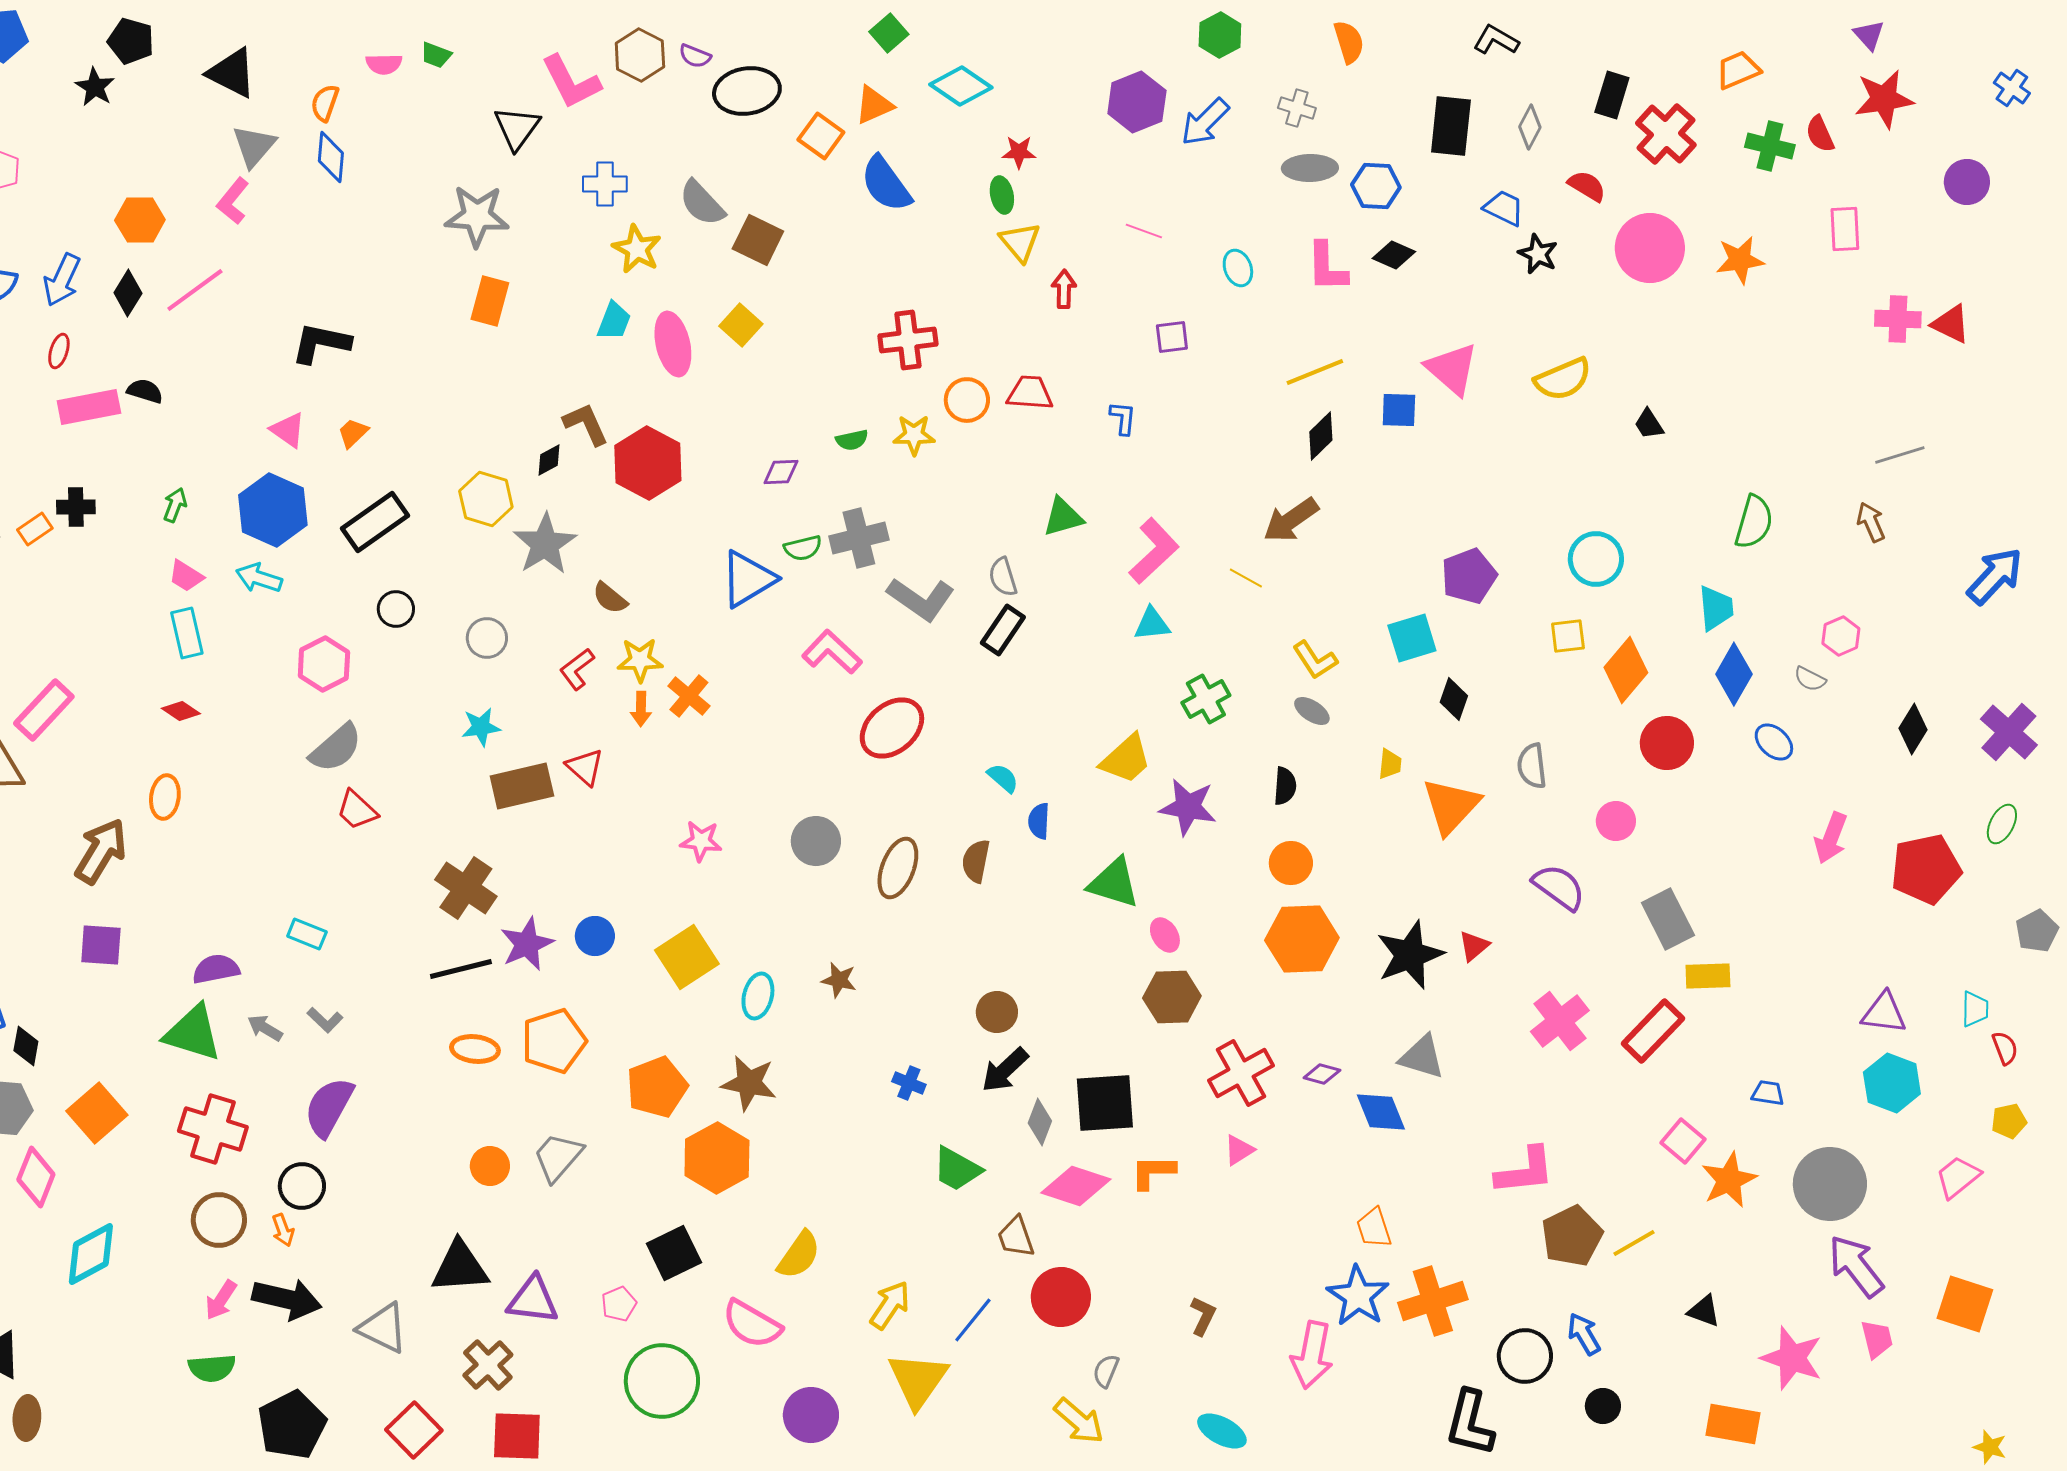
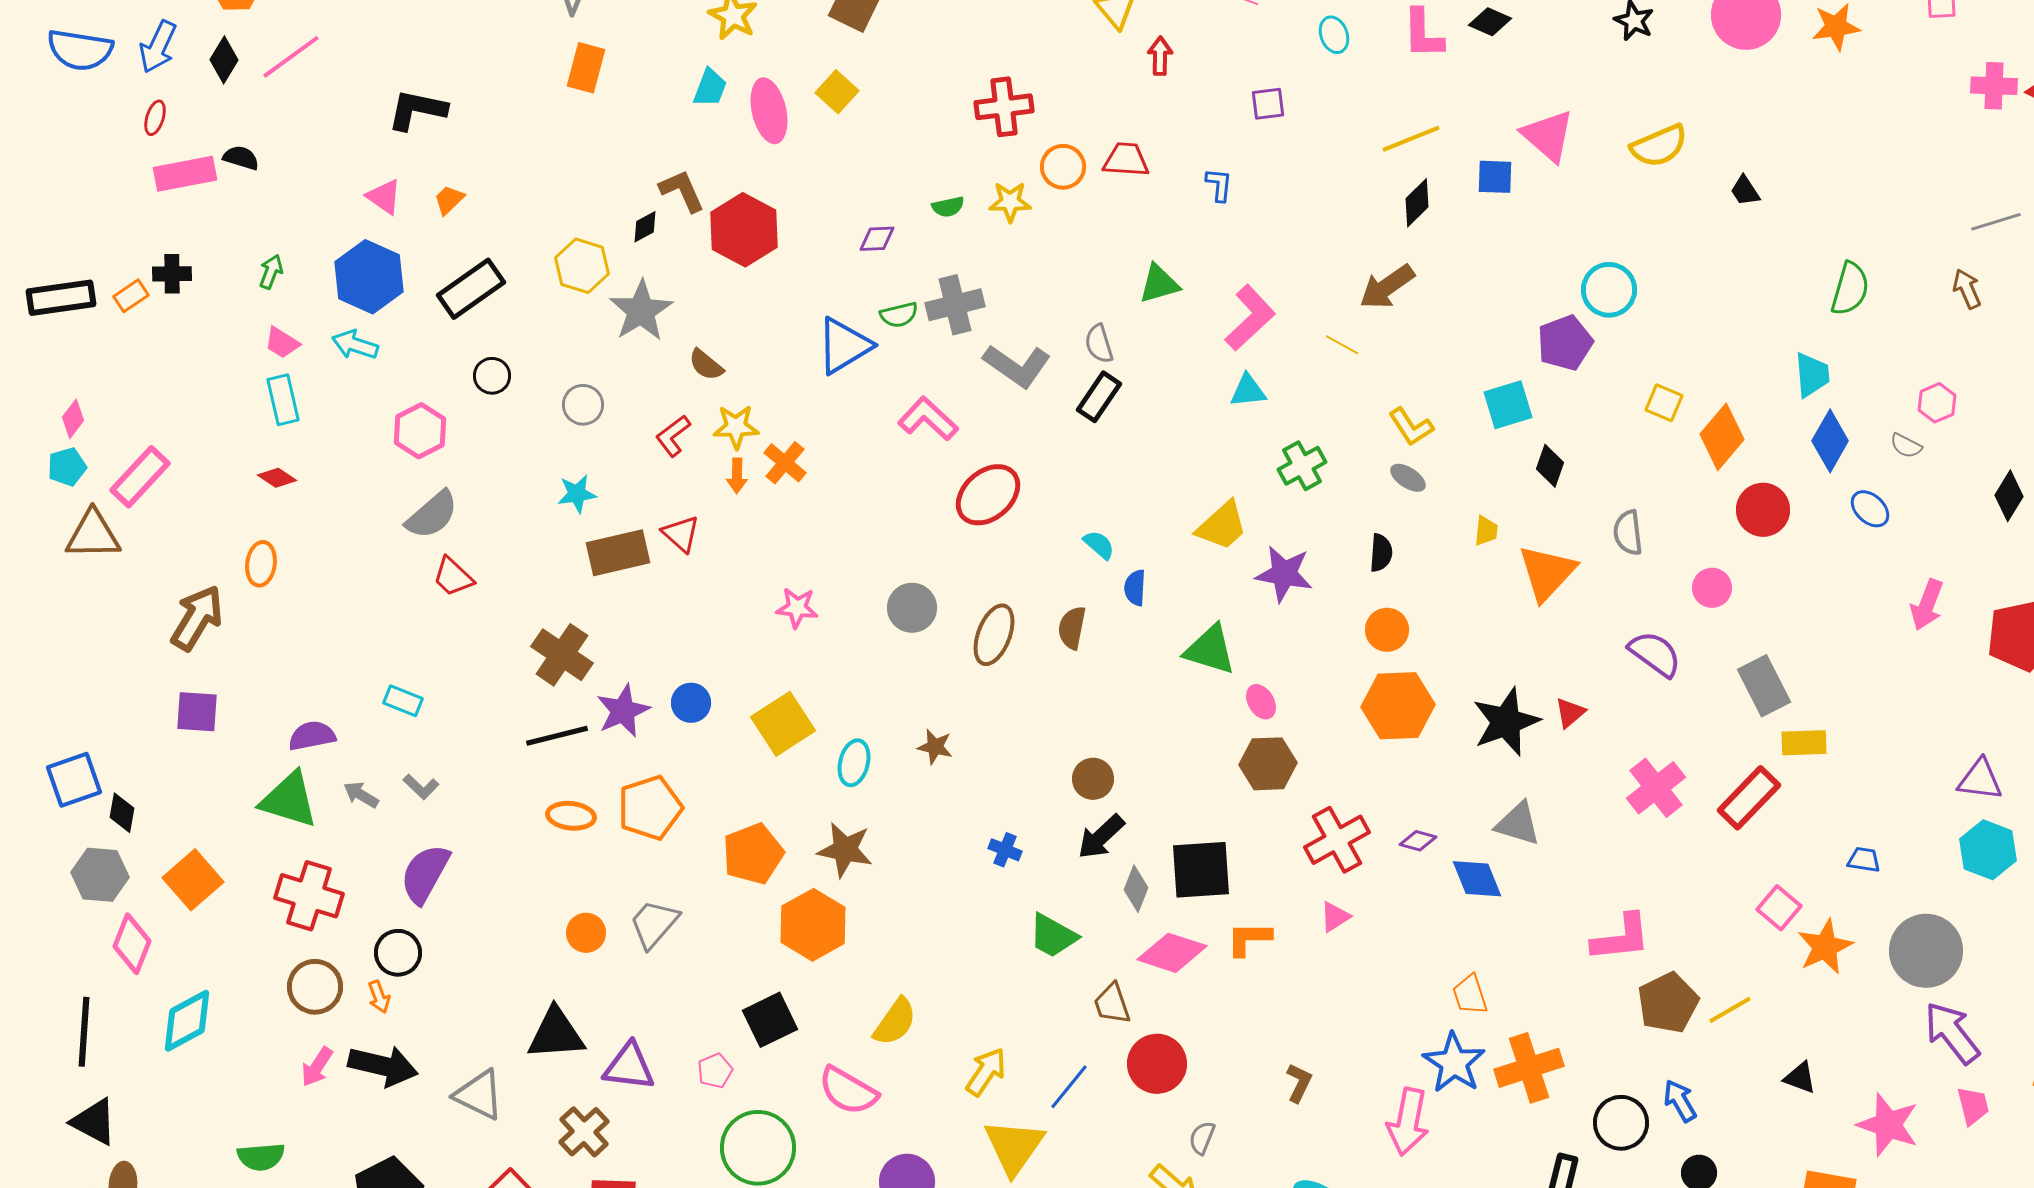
cyan circle: (1596, 559) -> (1609, 290), moved
yellow square: (1568, 636) -> (1664, 403), turned 30
green semicircle: (212, 1368) -> (261, 1157), moved

